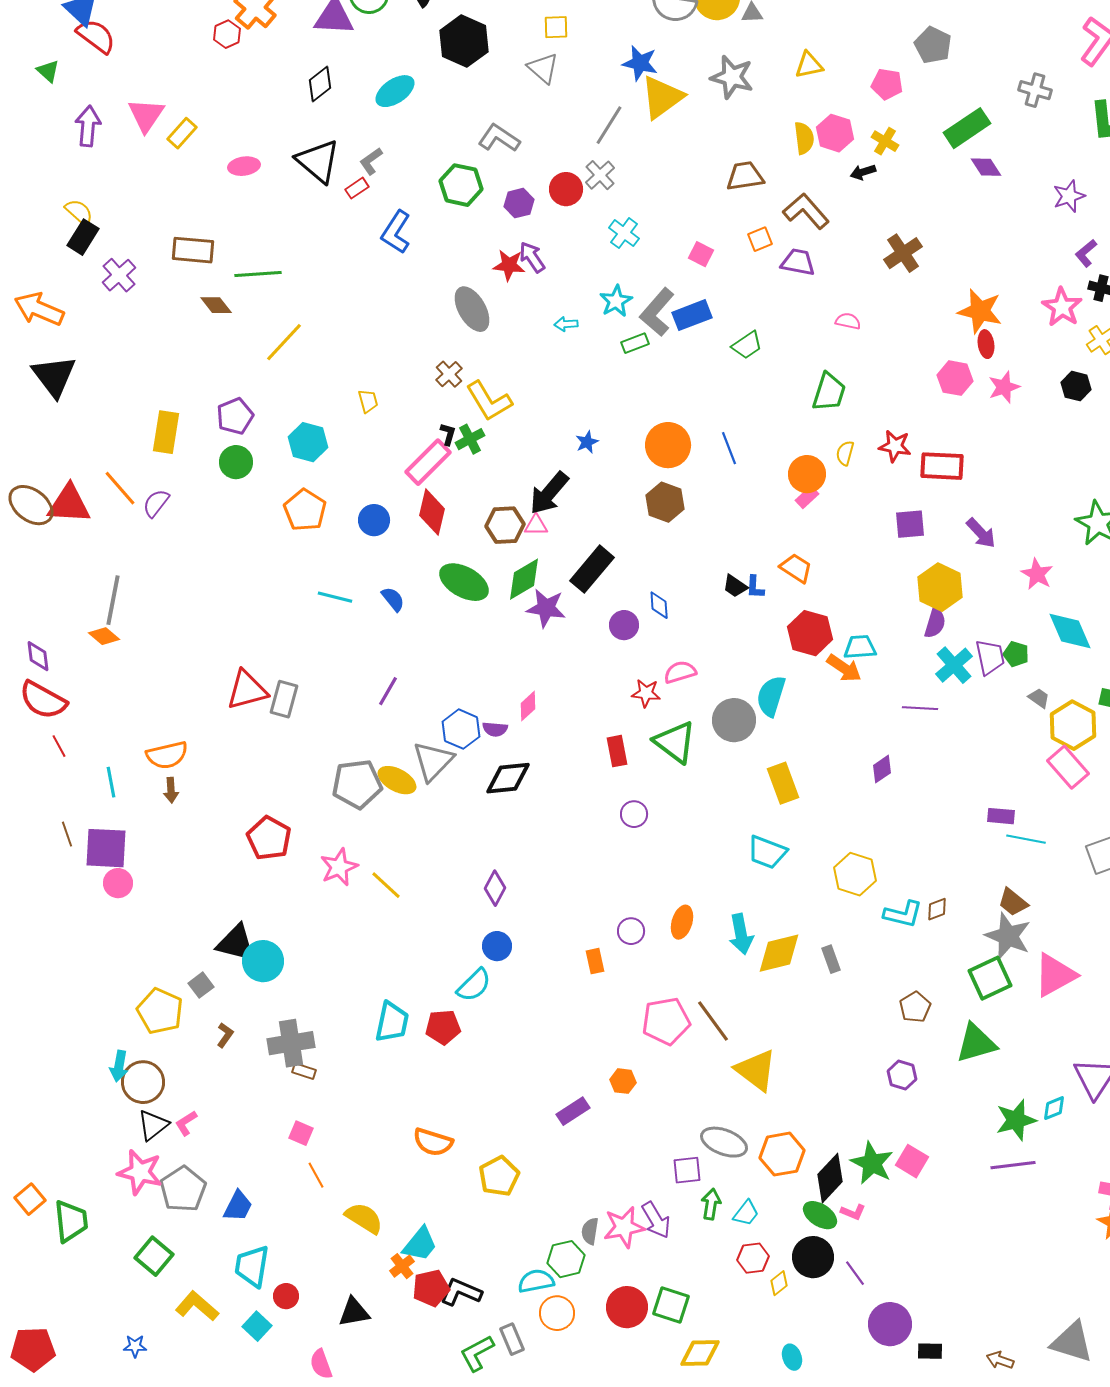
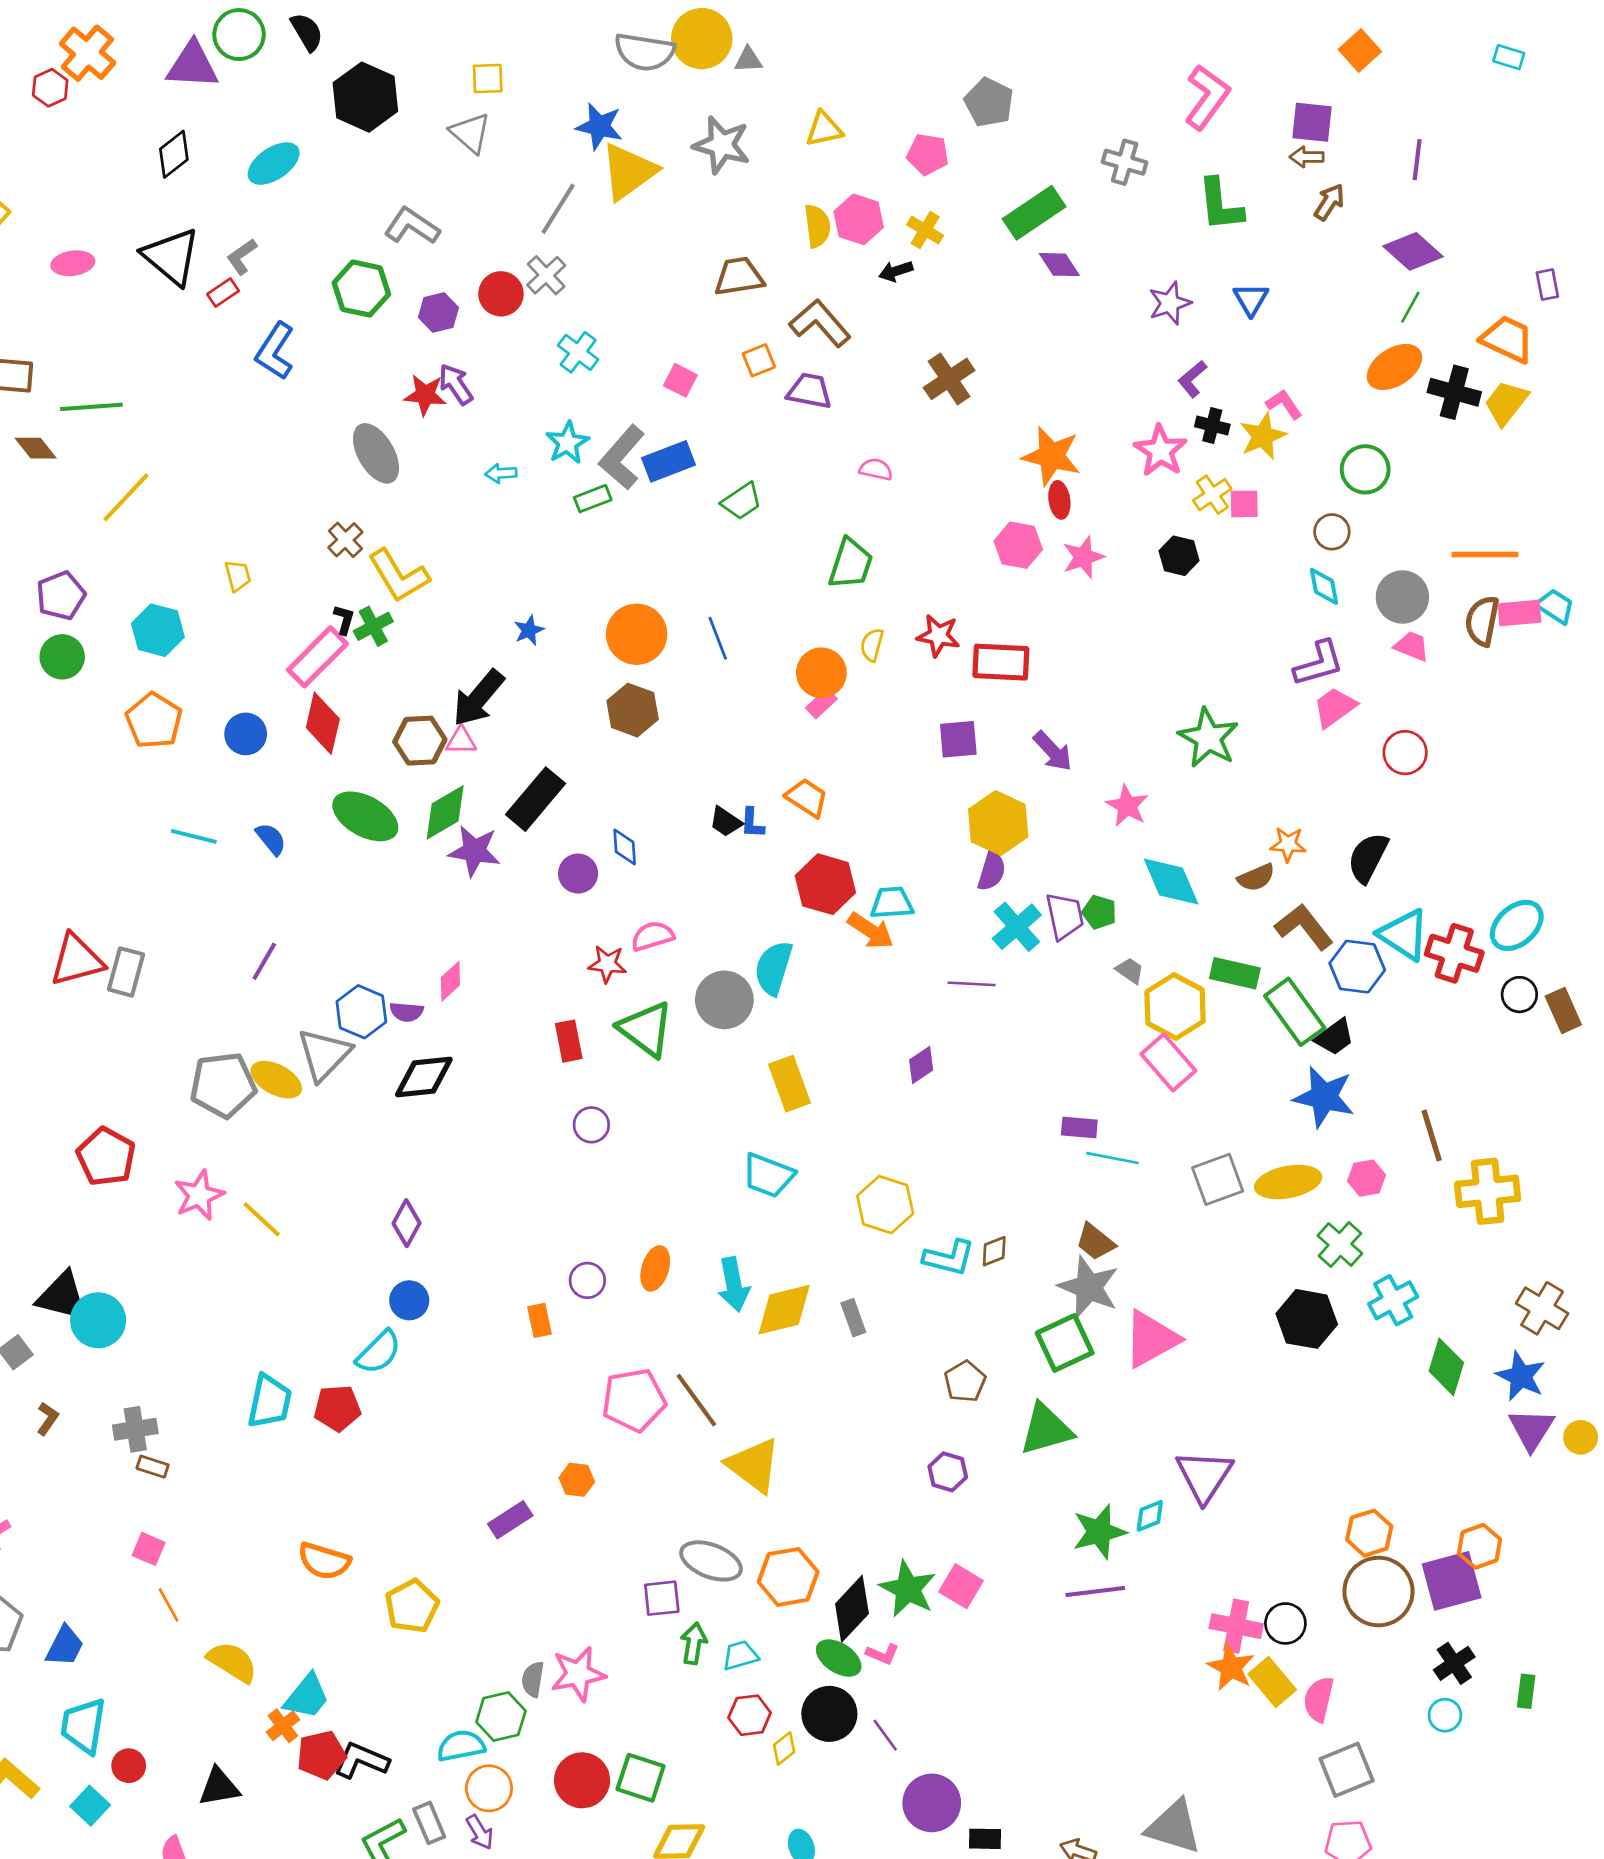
gray cross: (291, 1043) -> (135, 1429), size x0.7
cyan trapezoid: (746, 1213) -> (740, 1655), turned -144
purple arrow: (656, 1220) -> (480, 1832), moved, size x0.7

